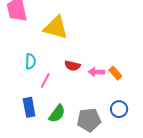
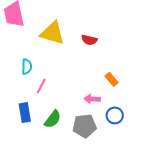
red semicircle: (72, 66) -> (89, 40), moved
pink arrow: (96, 72) -> (92, 99), moved

